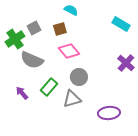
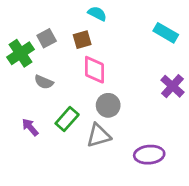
pink diamond: (69, 51) -> (94, 70), turned 40
gray semicircle: (32, 60) -> (44, 82), size x0.6

